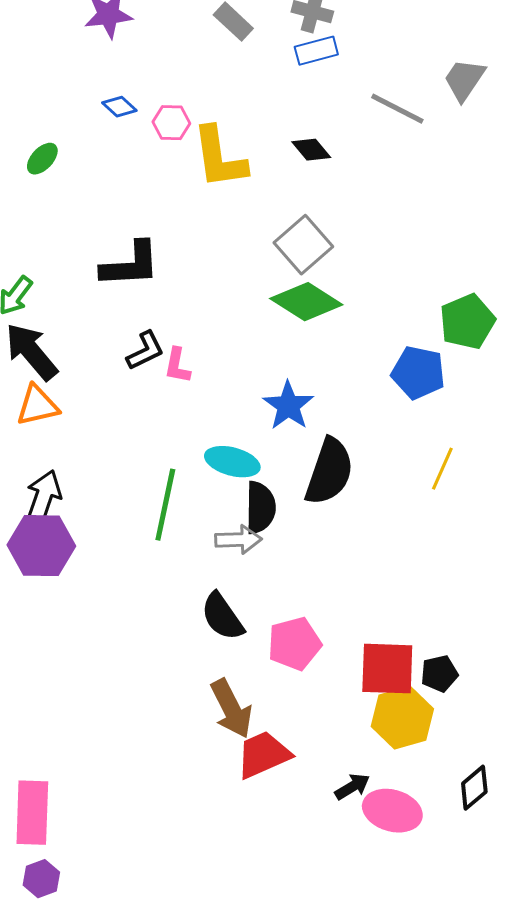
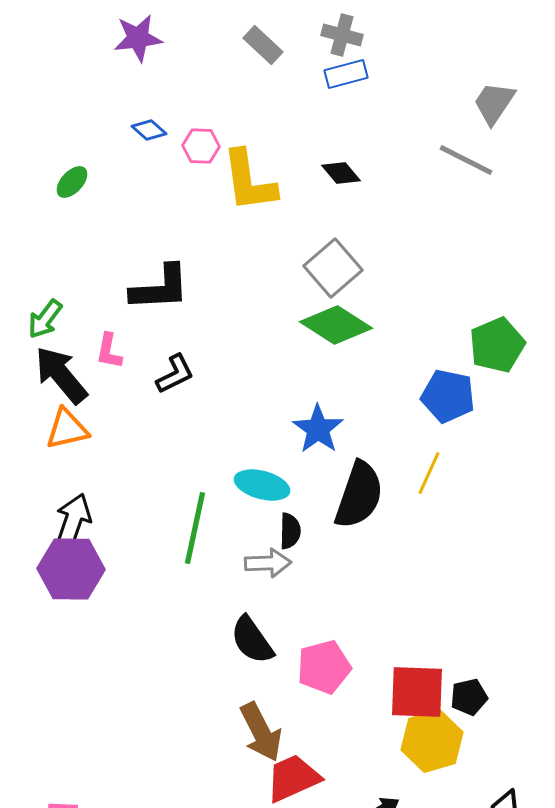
gray line: (397, 109) -> (466, 160), moved
pink L-shape: (177, 366) -> (109, 351), moved
yellow line: (442, 469) -> (429, 473), moved
black semicircle: (260, 508) -> (290, 531), size x0.7

